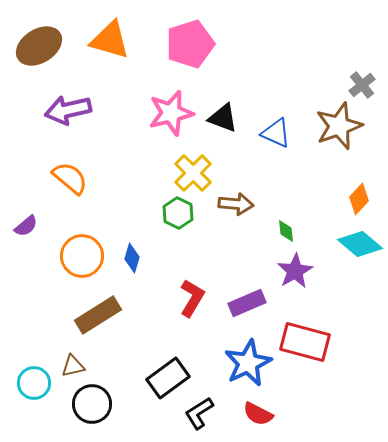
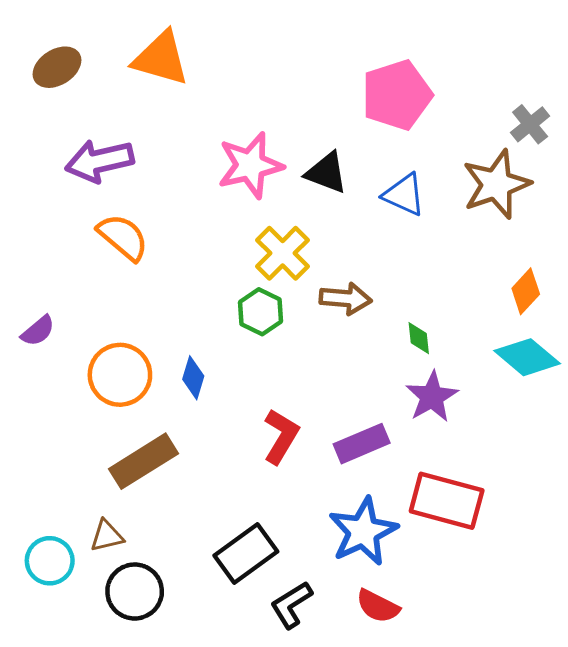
pink pentagon: (190, 44) -> (397, 95), moved
brown ellipse: (39, 46) -> (57, 67), size x0.7
orange semicircle: (70, 178) -> (123, 237), moved

